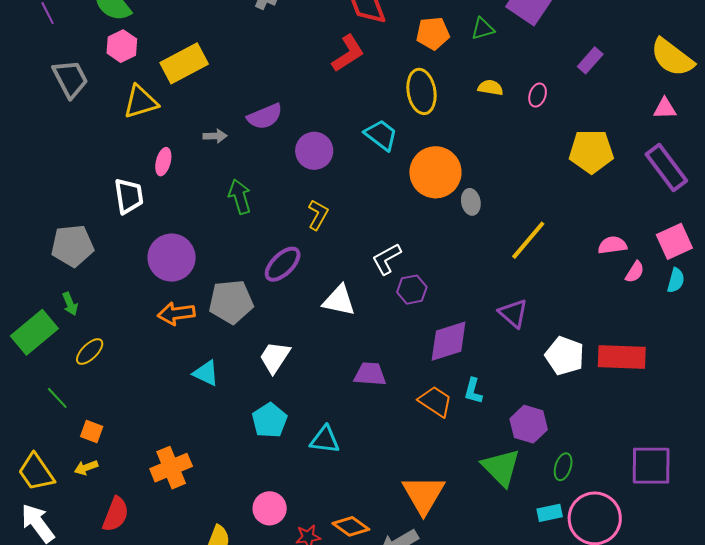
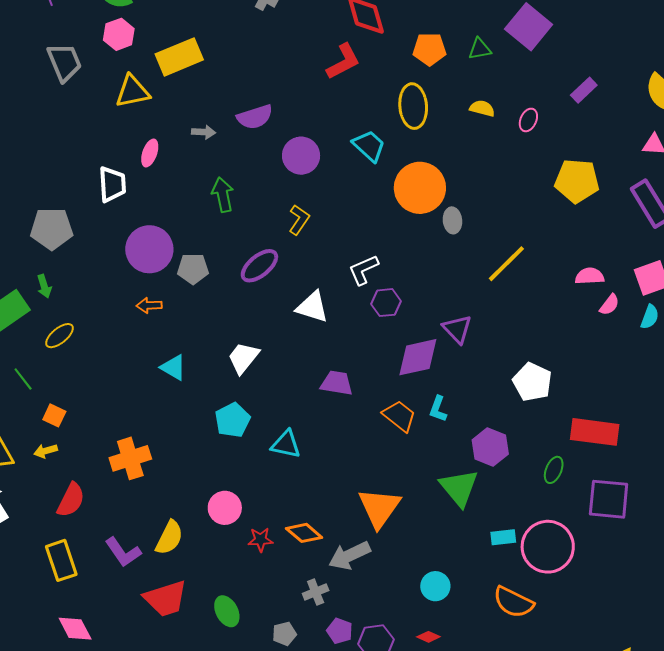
gray pentagon: (231, 302) -> (193, 269), moved, size x0.7
orange arrow: (176, 313) -> (149, 305), size x0.7
purple triangle: (513, 313) -> (457, 329), moved
red rectangle: (622, 357) -> (595, 432), moved
green ellipse: (563, 467) -> (554, 470), moved

